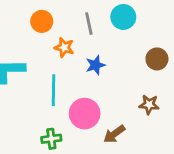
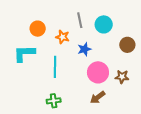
cyan circle: (123, 17) -> (104, 24), moved
orange circle: (42, 21) -> (38, 29), moved
pink circle: (85, 114) -> (98, 72), moved

